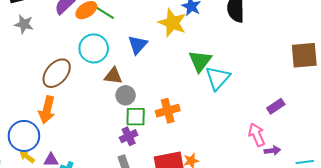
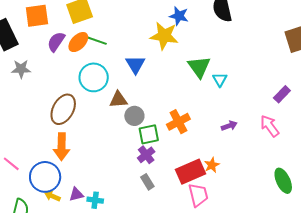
cyan triangle: (218, 78) -> (220, 80), size x0.6
purple arrow: (272, 151) -> (229, 126), moved

